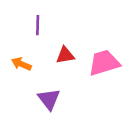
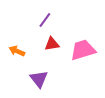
purple line: (38, 25) -> (45, 20), moved, turned 35

